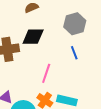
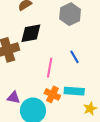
blue line: (74, 53) -> (75, 57), moved

